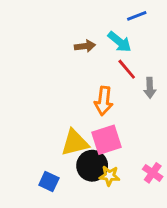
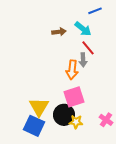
gray arrow: (150, 88) -> (83, 60), moved
yellow triangle: (75, 143) -> (39, 107), moved, turned -45
blue square: (49, 182) -> (34, 126), size x1.5

